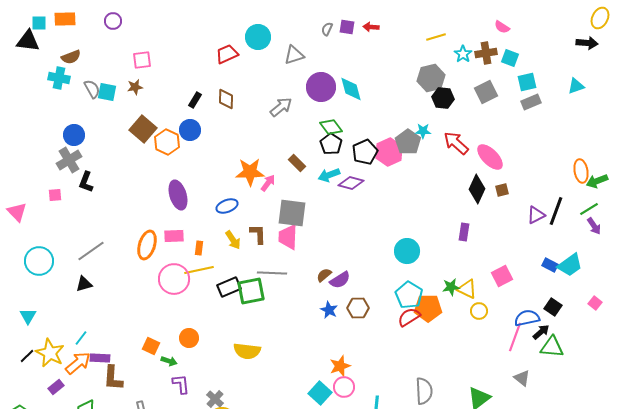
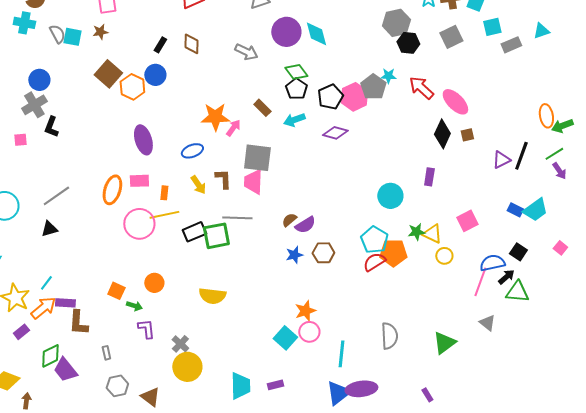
gray rectangle: (531, 102) -> (511, 45), moved
gray arrow: (281, 107) -> (246, 52), turned 65
purple diamond: (351, 183) -> (335, 133), moved
cyan circle: (407, 251) -> (390, 196), moved
blue star: (329, 310) -> (294, 255), turned 30

